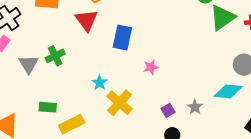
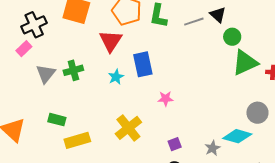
blue rectangle: (122, 38) -> (143, 64), turned -35
cyan star: (100, 83) -> (116, 77), moved
gray star: (195, 107) -> (212, 148), moved

